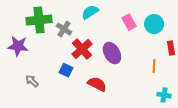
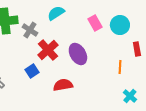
blue square: (66, 70) -> (32, 71), turned 32
red semicircle: (97, 84) -> (63, 85), turned -36
cyan cross: (164, 95) -> (130, 96), turned 32

